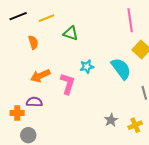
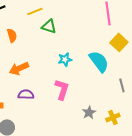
yellow line: (46, 18) -> (35, 11), moved
pink L-shape: (68, 84) -> (62, 89), moved
purple semicircle: (34, 102) -> (26, 94), moved

